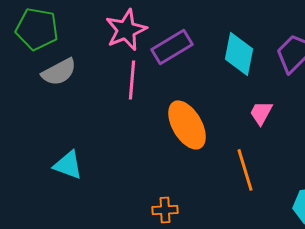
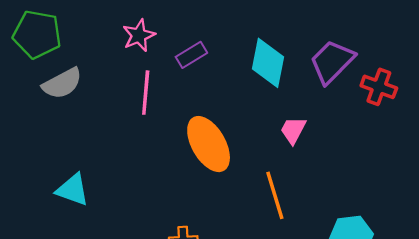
pink star: (126, 30) -> (139, 35), size x0.7
purple rectangle: (172, 47) -> (191, 55), size x0.7

